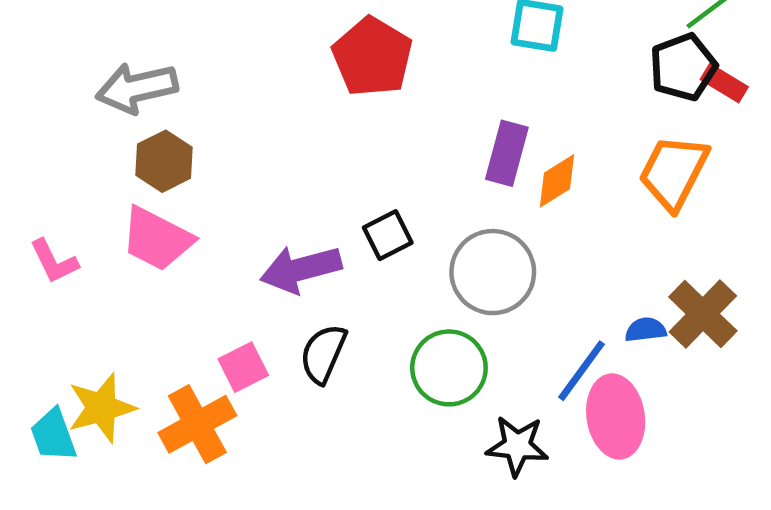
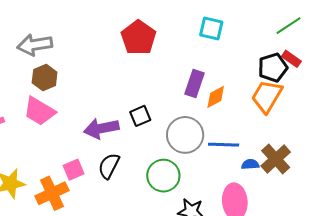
black pentagon: (683, 67) -> (273, 68), moved
blue line: (582, 371) -> (224, 145), moved, turned 52

